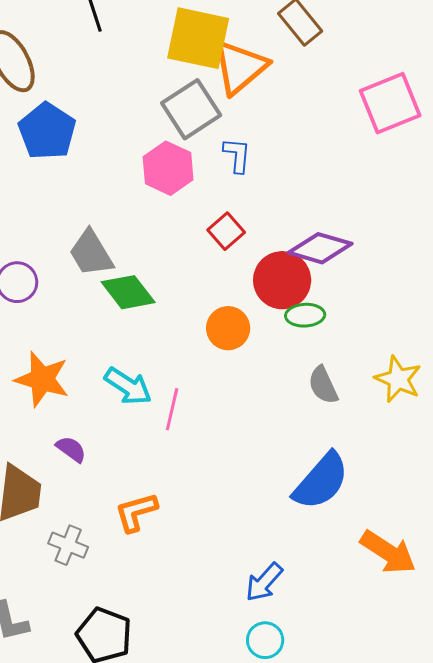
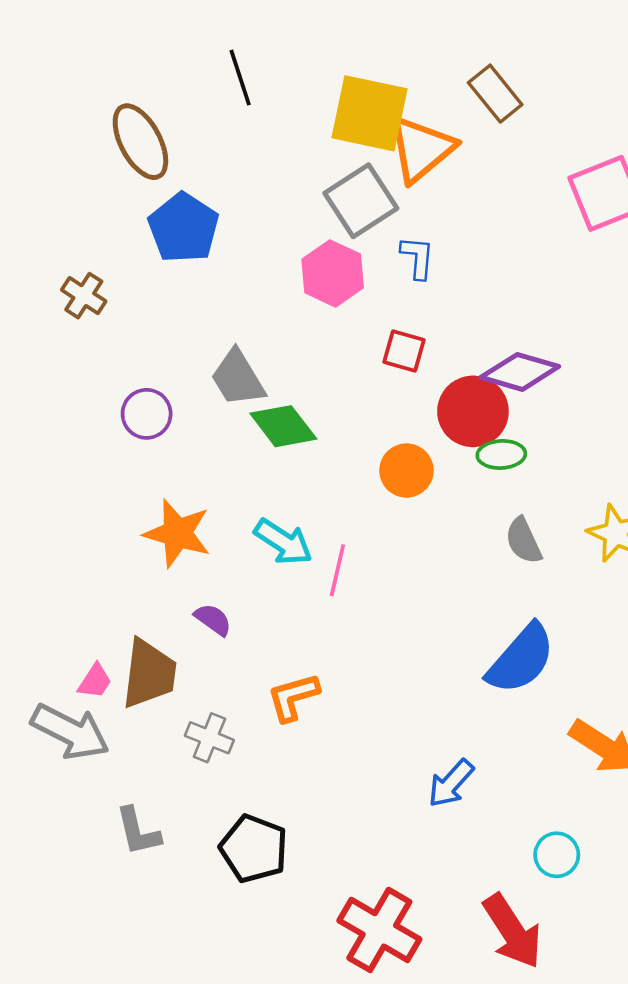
red square: (226, 231) -> (404, 351), turned -33
cyan circle: (265, 640) -> (557, 855), moved

